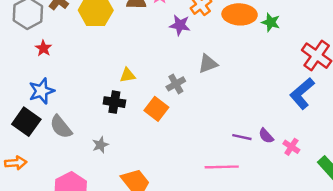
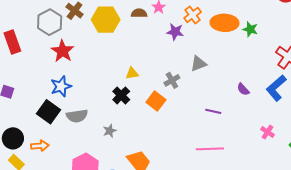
red star: (43, 48) -> (62, 51), size x1.6
black cross: (114, 102) -> (121, 95), turned 36
gray semicircle: (61, 127) -> (77, 116), turned -60
purple semicircle: (266, 136) -> (243, 89), moved
purple line: (242, 137) -> (213, 111), moved

